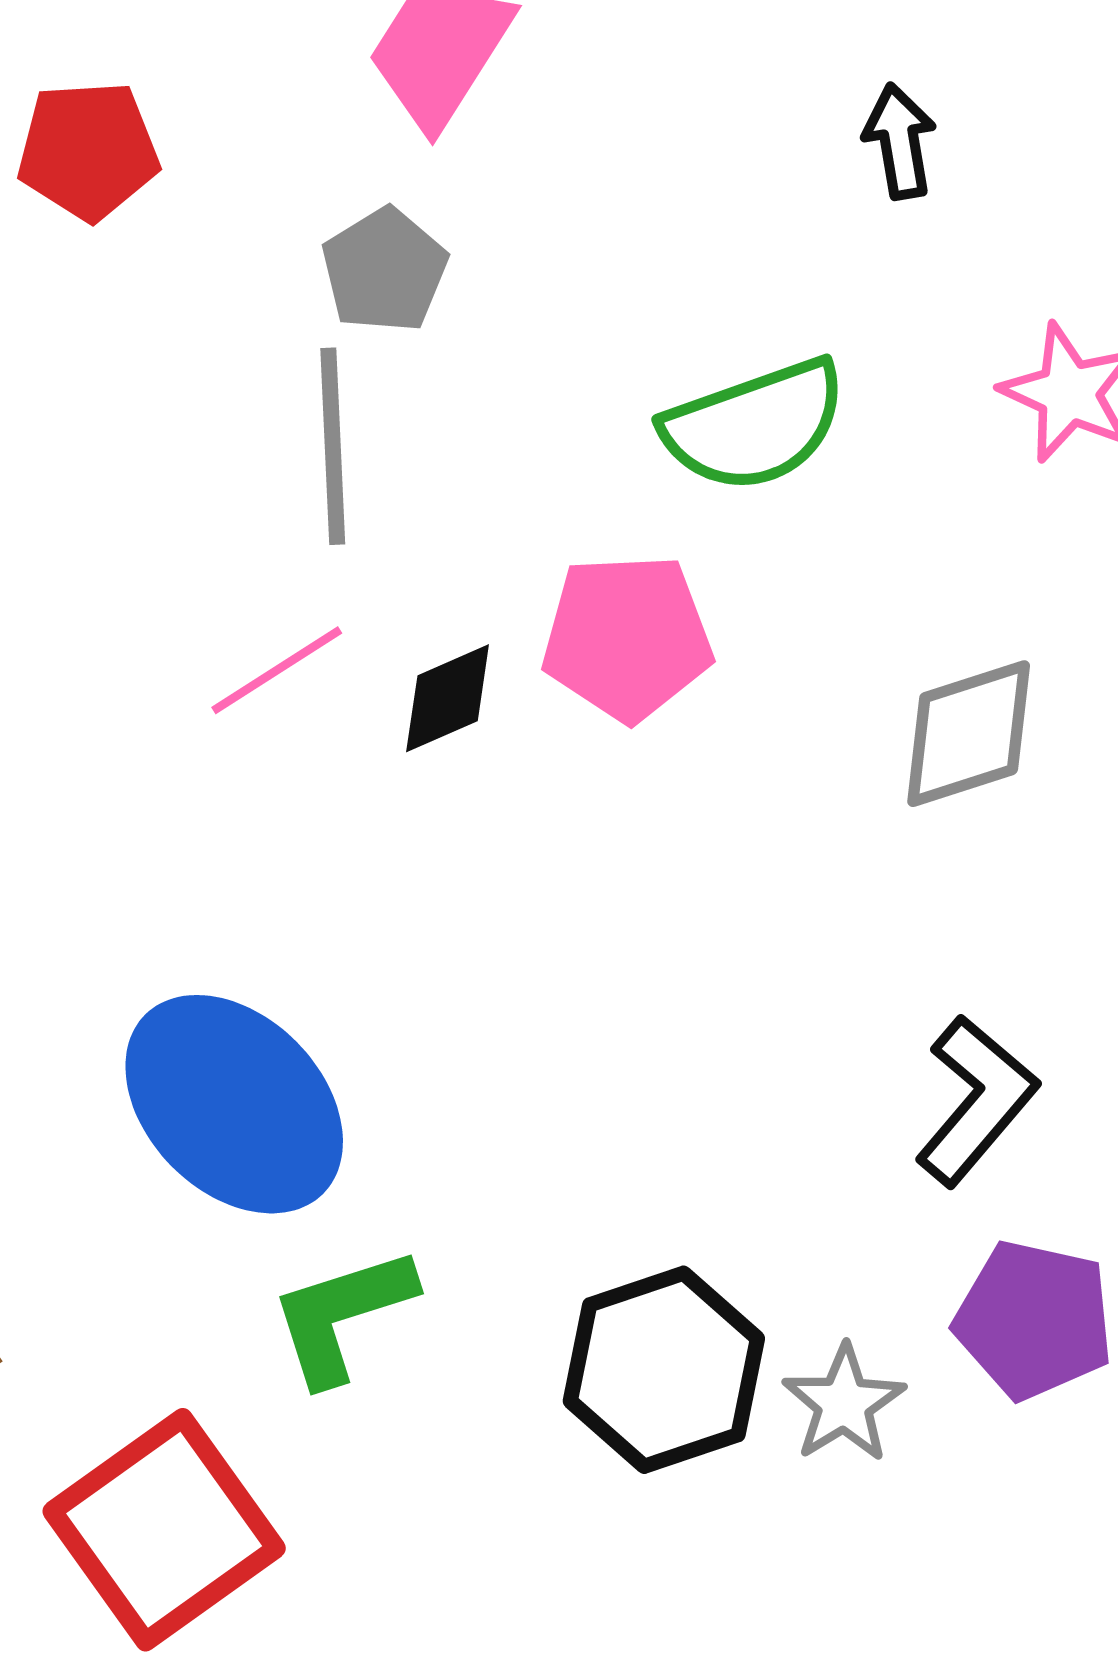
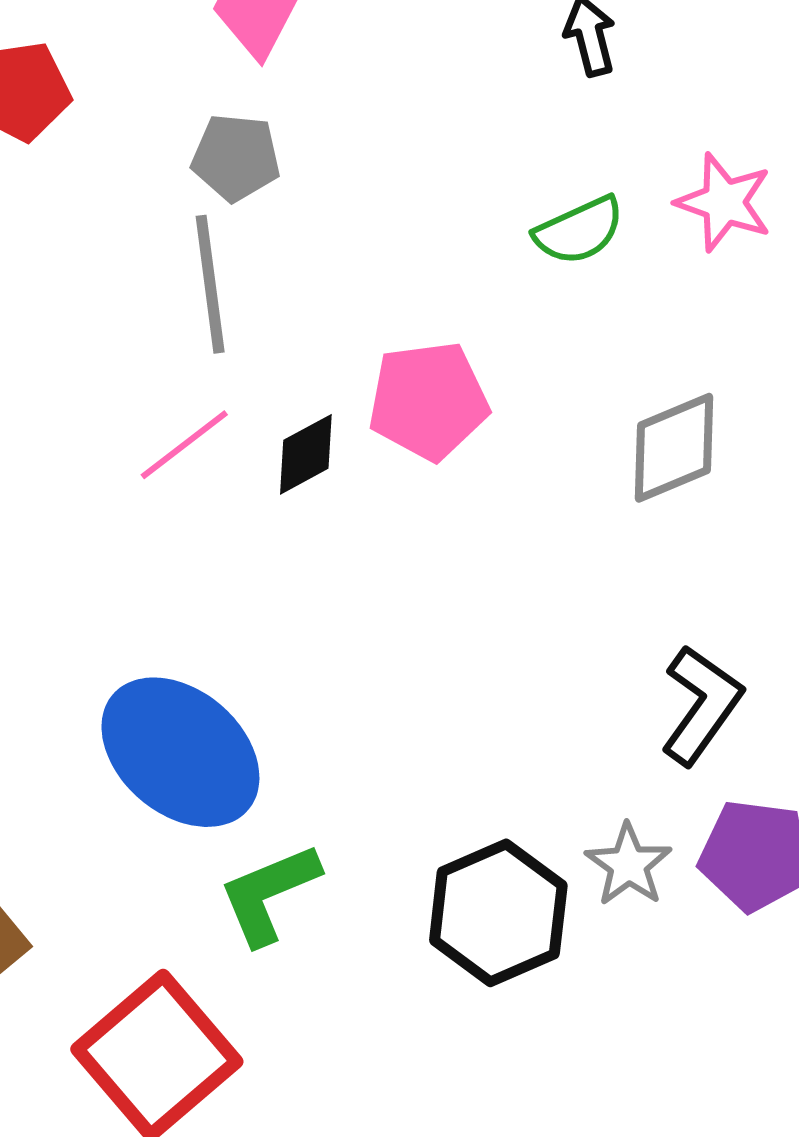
gray pentagon: (385, 270) -> (236, 157), turned -30
green semicircle: (755, 425) -> (579, 231), moved, size x0.7
gray star: (844, 1404) -> (628, 865), moved

